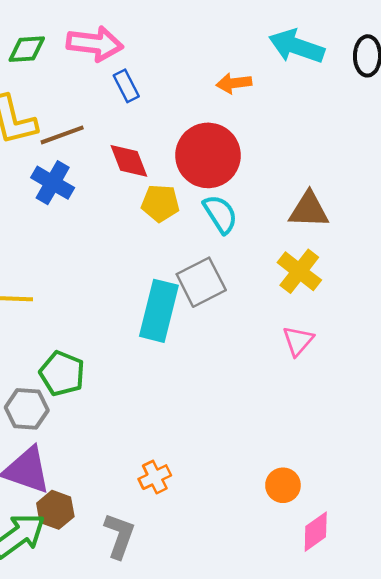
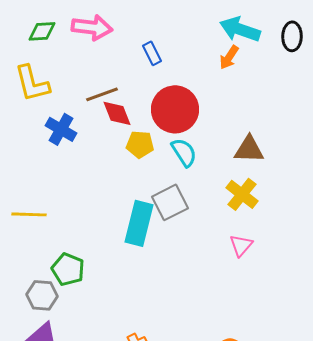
orange arrow: (234, 83) -> (229, 57), moved, turned -50
blue rectangle: (126, 86) -> (152, 53), moved
brown line: (62, 135) -> (102, 94), moved

